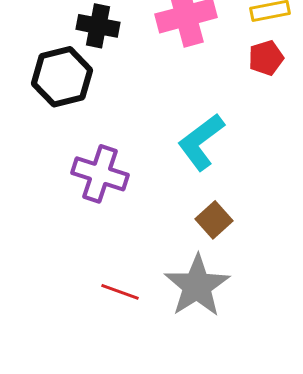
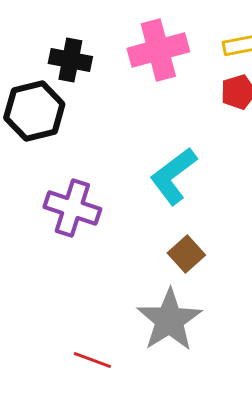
red line: (120, 292) -> (92, 360), moved

